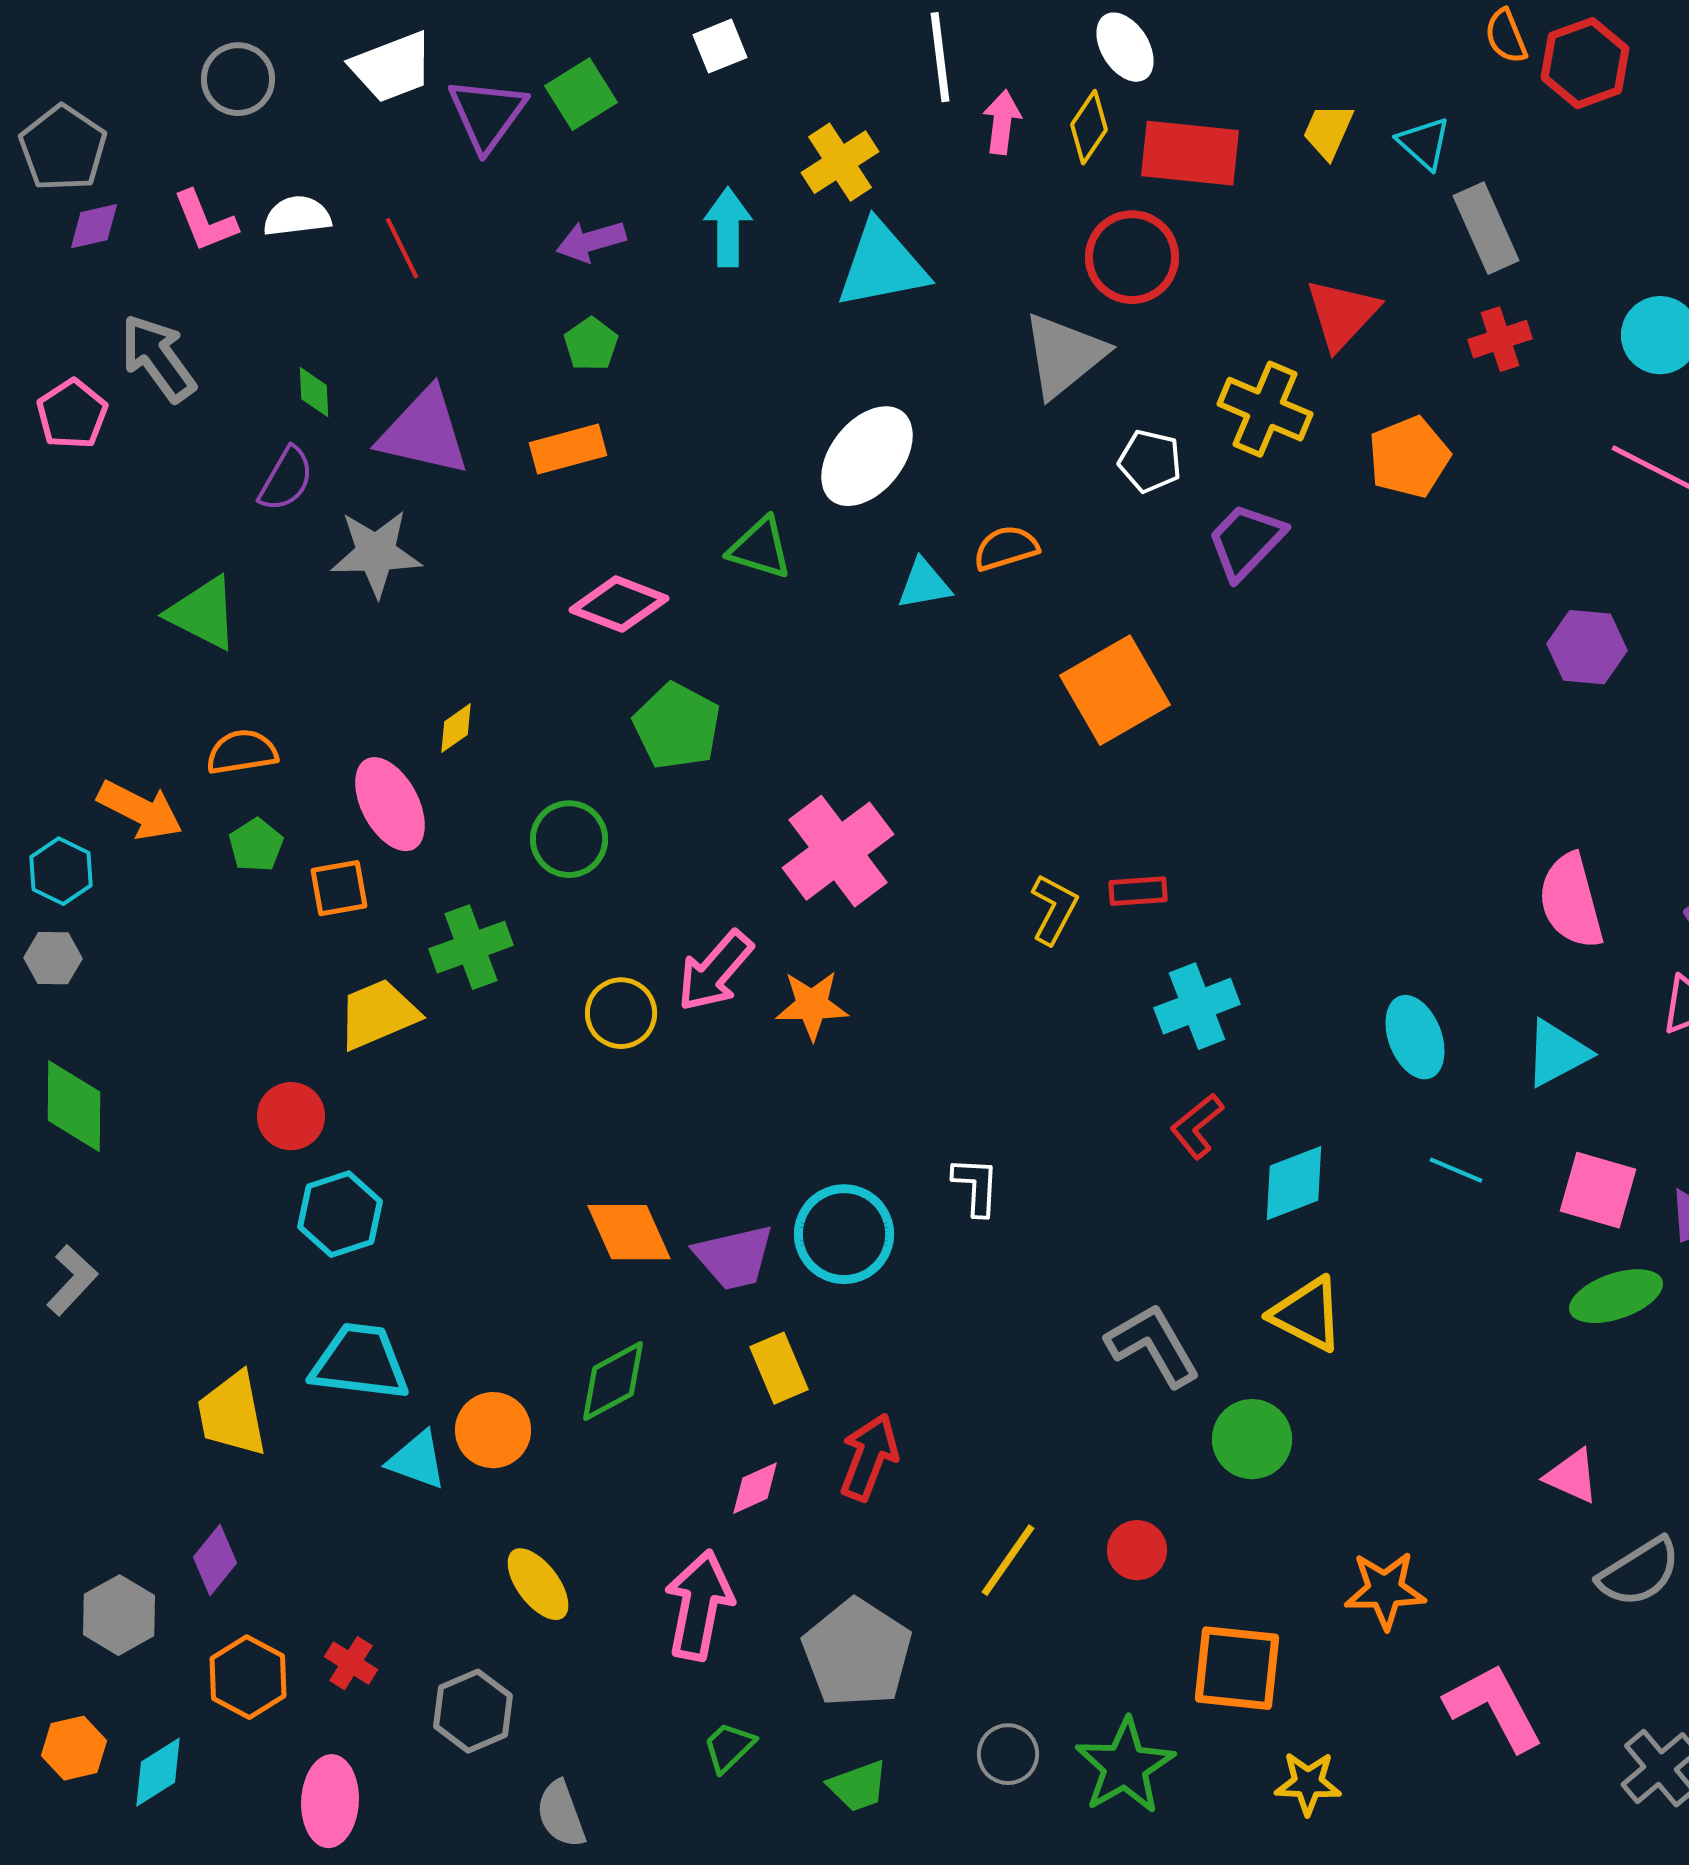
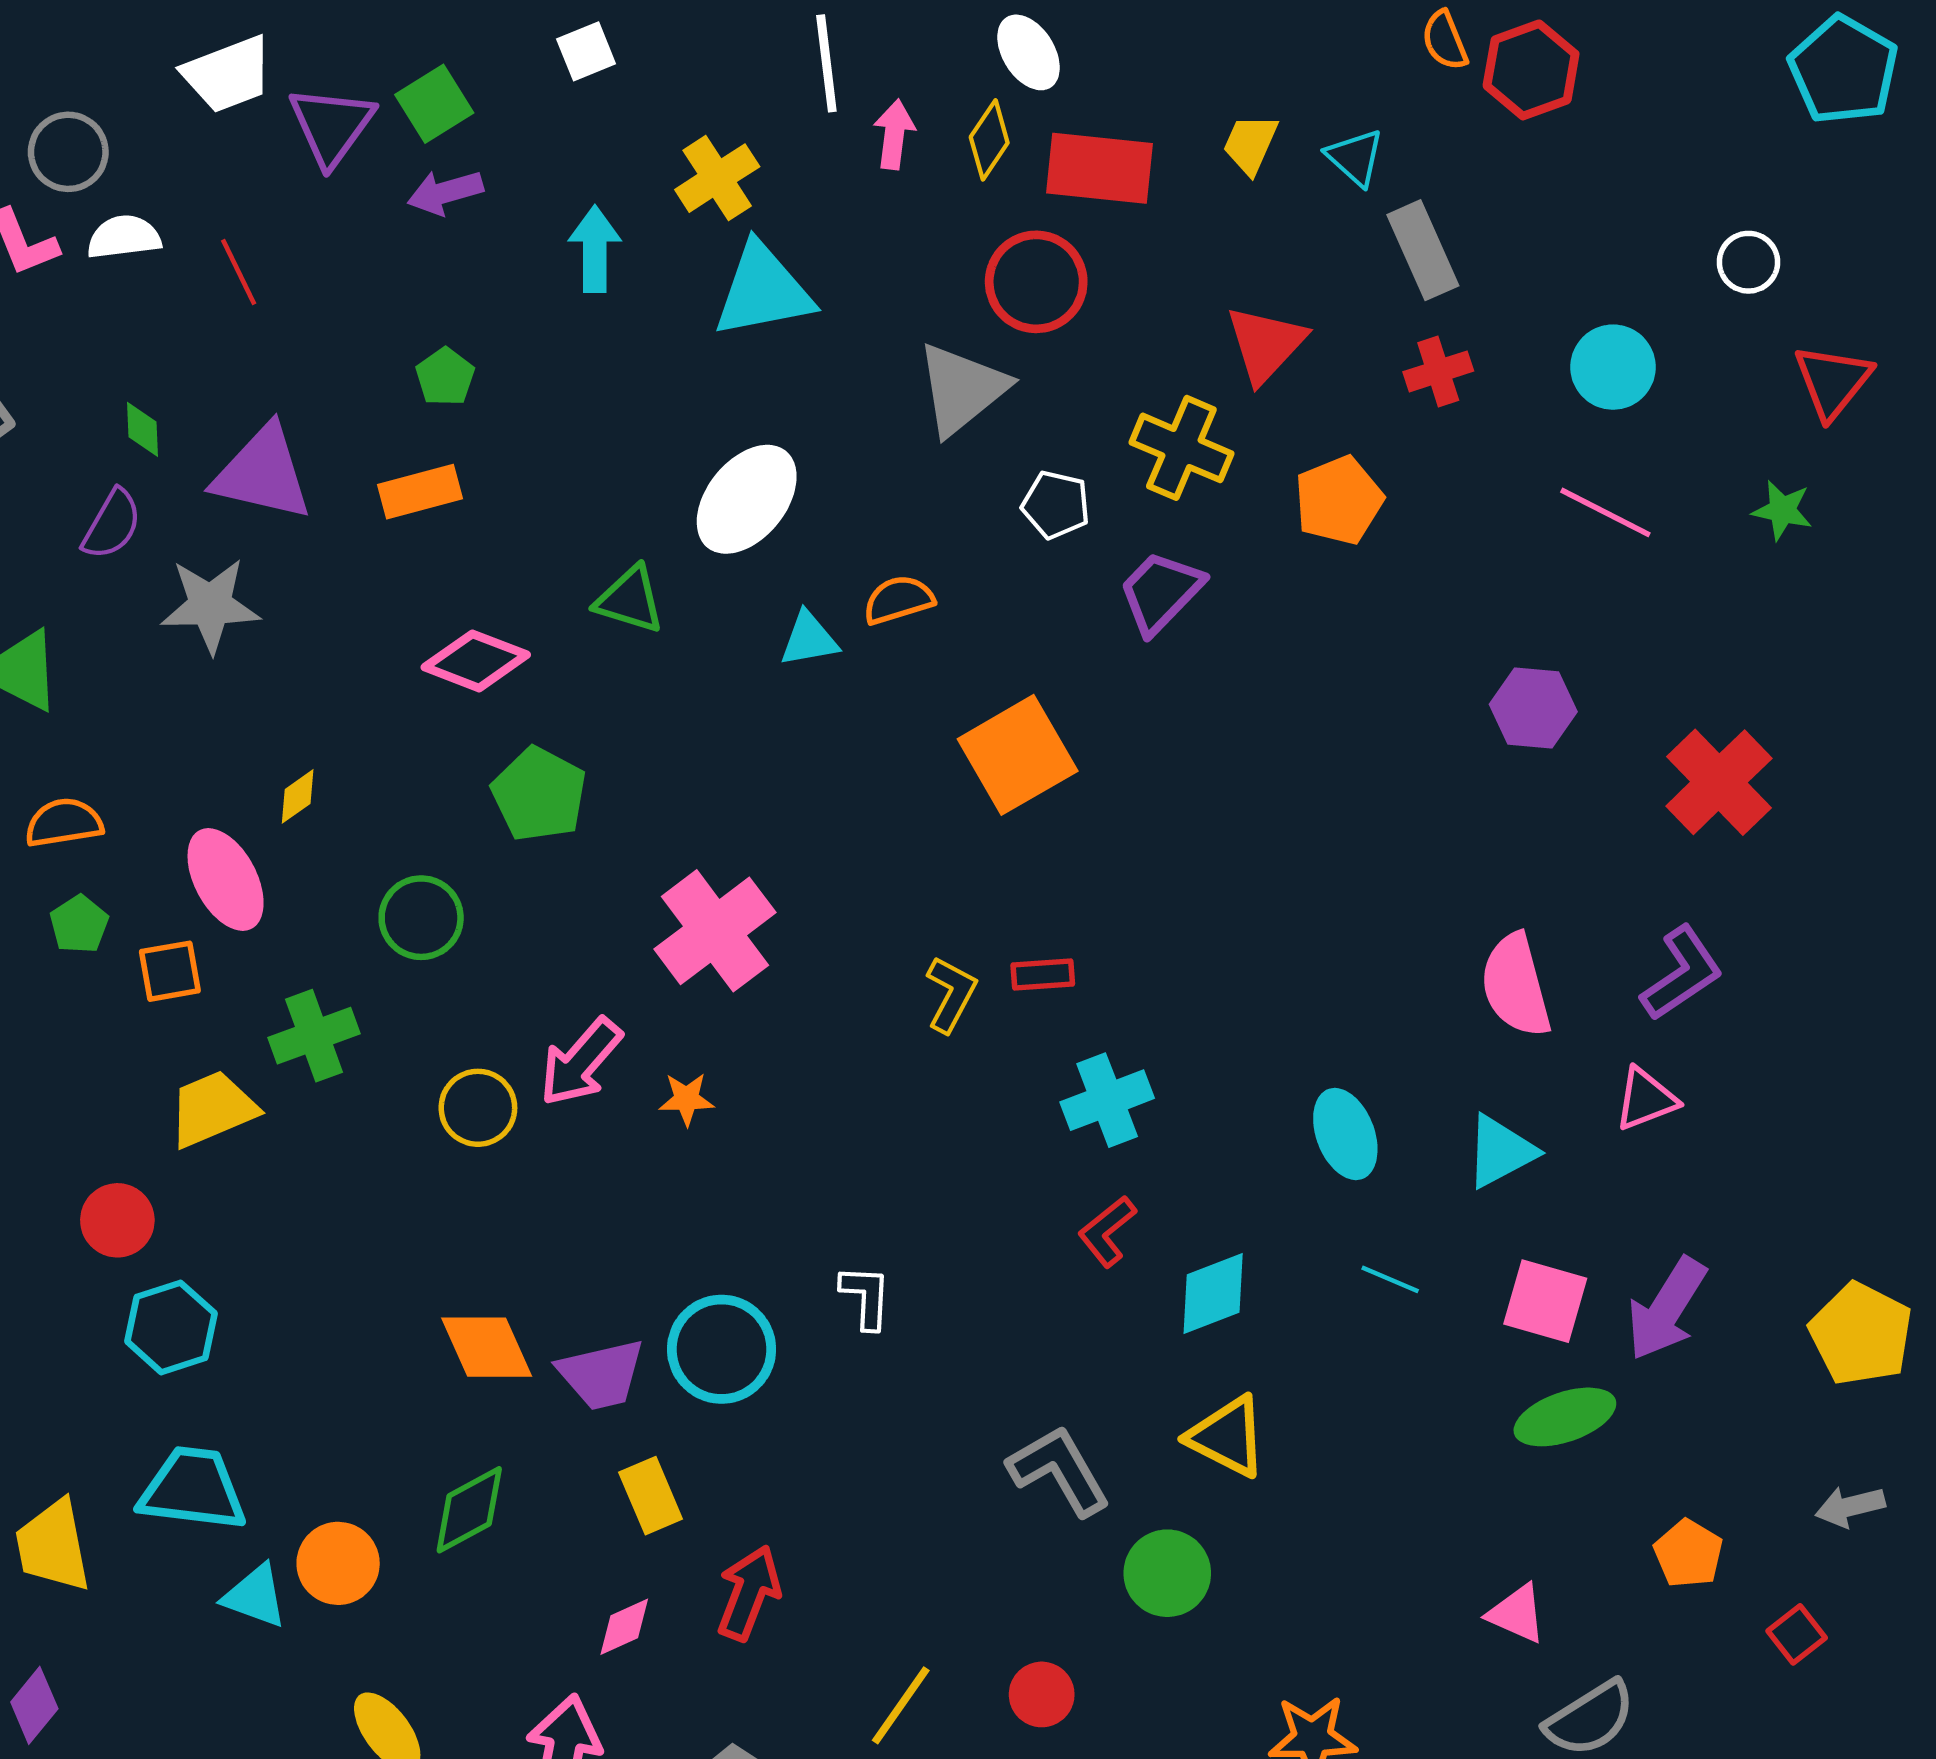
gray circle: (238, 79) -> (68, 152), moved
purple arrow: (591, 241) -> (445, 192), moved
orange star: (812, 1005) -> (687, 1099), size x0.7

